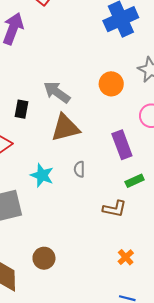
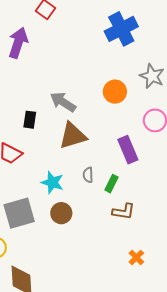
green rectangle: (135, 181) -> (111, 184), moved, turned -36
brown circle: (44, 258) -> (61, 213), moved

